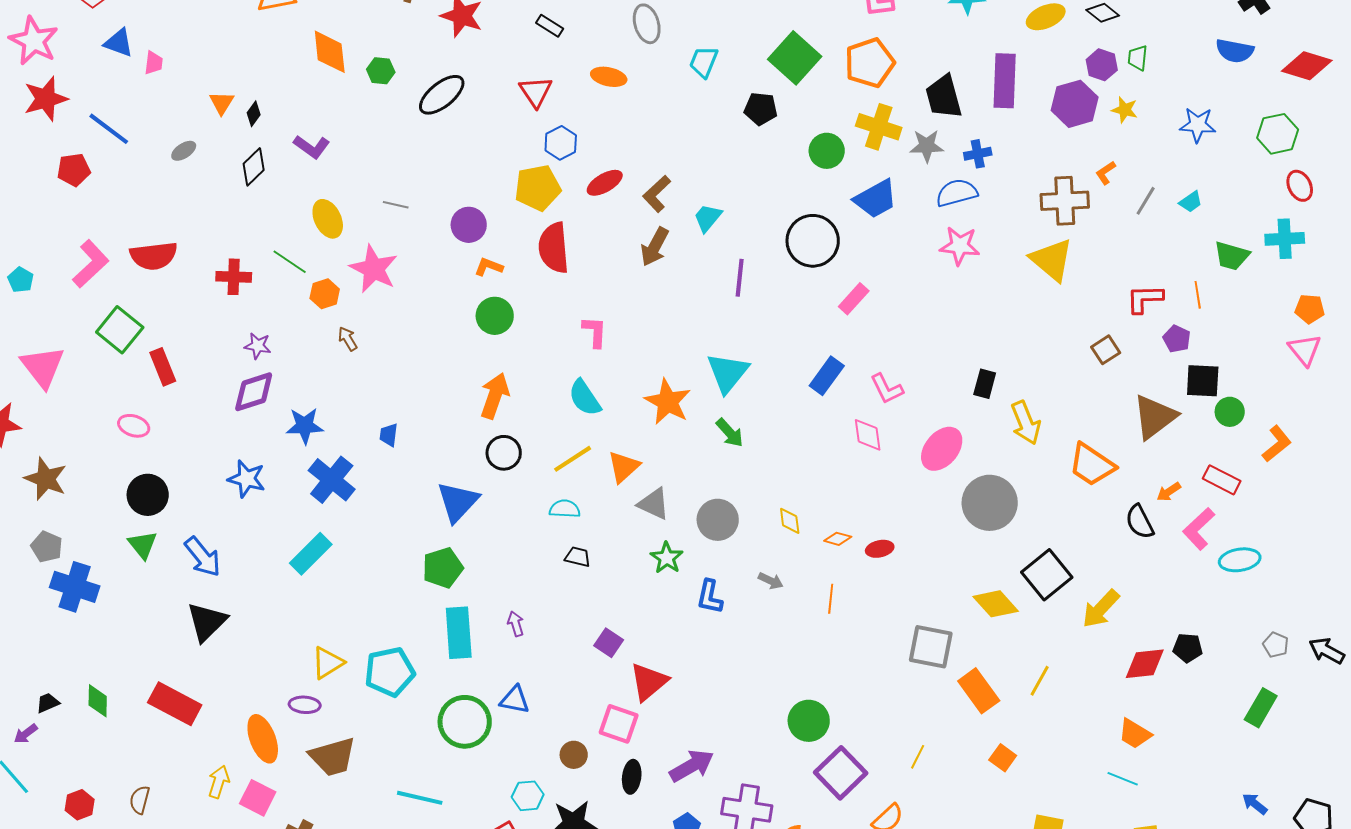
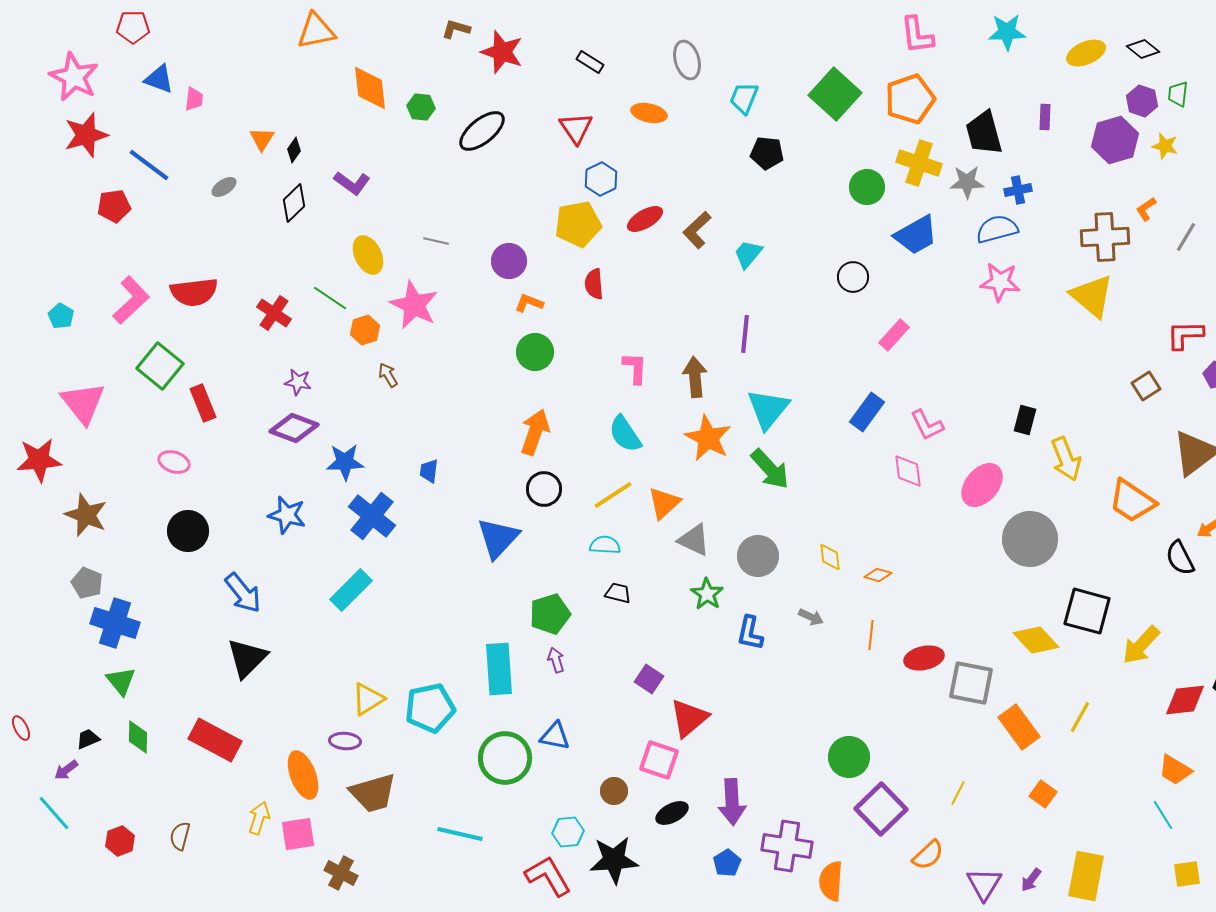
purple rectangle: (1005, 81) -> (1045, 117), size x0.5
black pentagon: (761, 109) -> (767, 153), moved
black circle: (813, 241) -> (853, 277), size x0.6
brown arrow: (655, 247) -> (695, 377), moved, turned 147
red semicircle: (554, 248) -> (594, 284), size x0.6
red cross: (234, 277) -> (274, 313), turned 32
purple line: (740, 278) -> (745, 334), moved
purple diamond: (254, 392) -> (294, 428), turned 39
green arrow: (730, 433) -> (770, 469), size x1.4
green triangle: (143, 545) -> (121, 681), moved
red ellipse: (880, 549) -> (924, 658), moved, size x1.4
green pentagon: (443, 568) -> (550, 614), moved
black square: (1047, 575) -> (1087, 611), turned -36
purple arrow: (692, 766) -> (732, 802), turned 117
black ellipse: (632, 777) -> (672, 813), turned 56
cyan line: (1123, 779) -> (1163, 815), turned 36
pink square: (258, 798) -> (298, 834), turned -36

